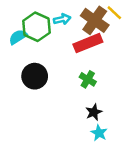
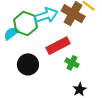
cyan arrow: (62, 19) -> (46, 15), size x1.6
red rectangle: (88, 43) -> (58, 46), moved

